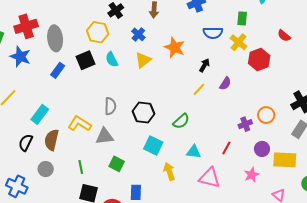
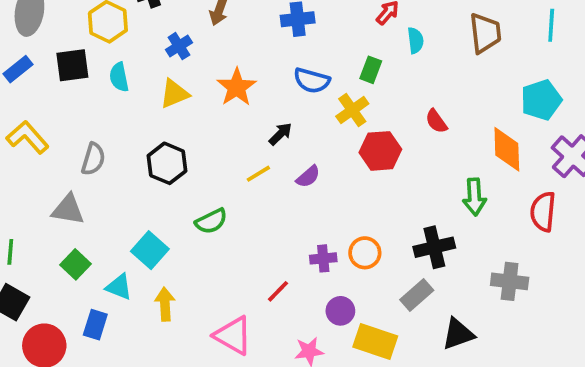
black hexagon: (144, 112) -> (167, 163), moved
yellow L-shape: (80, 124) -> (28, 137), moved
cyan triangle: (194, 152) -> (119, 287), moved

